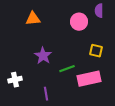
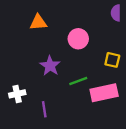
pink circle: (79, 22) -> (78, 39), moved
purple line: (46, 94) -> (44, 109), moved

